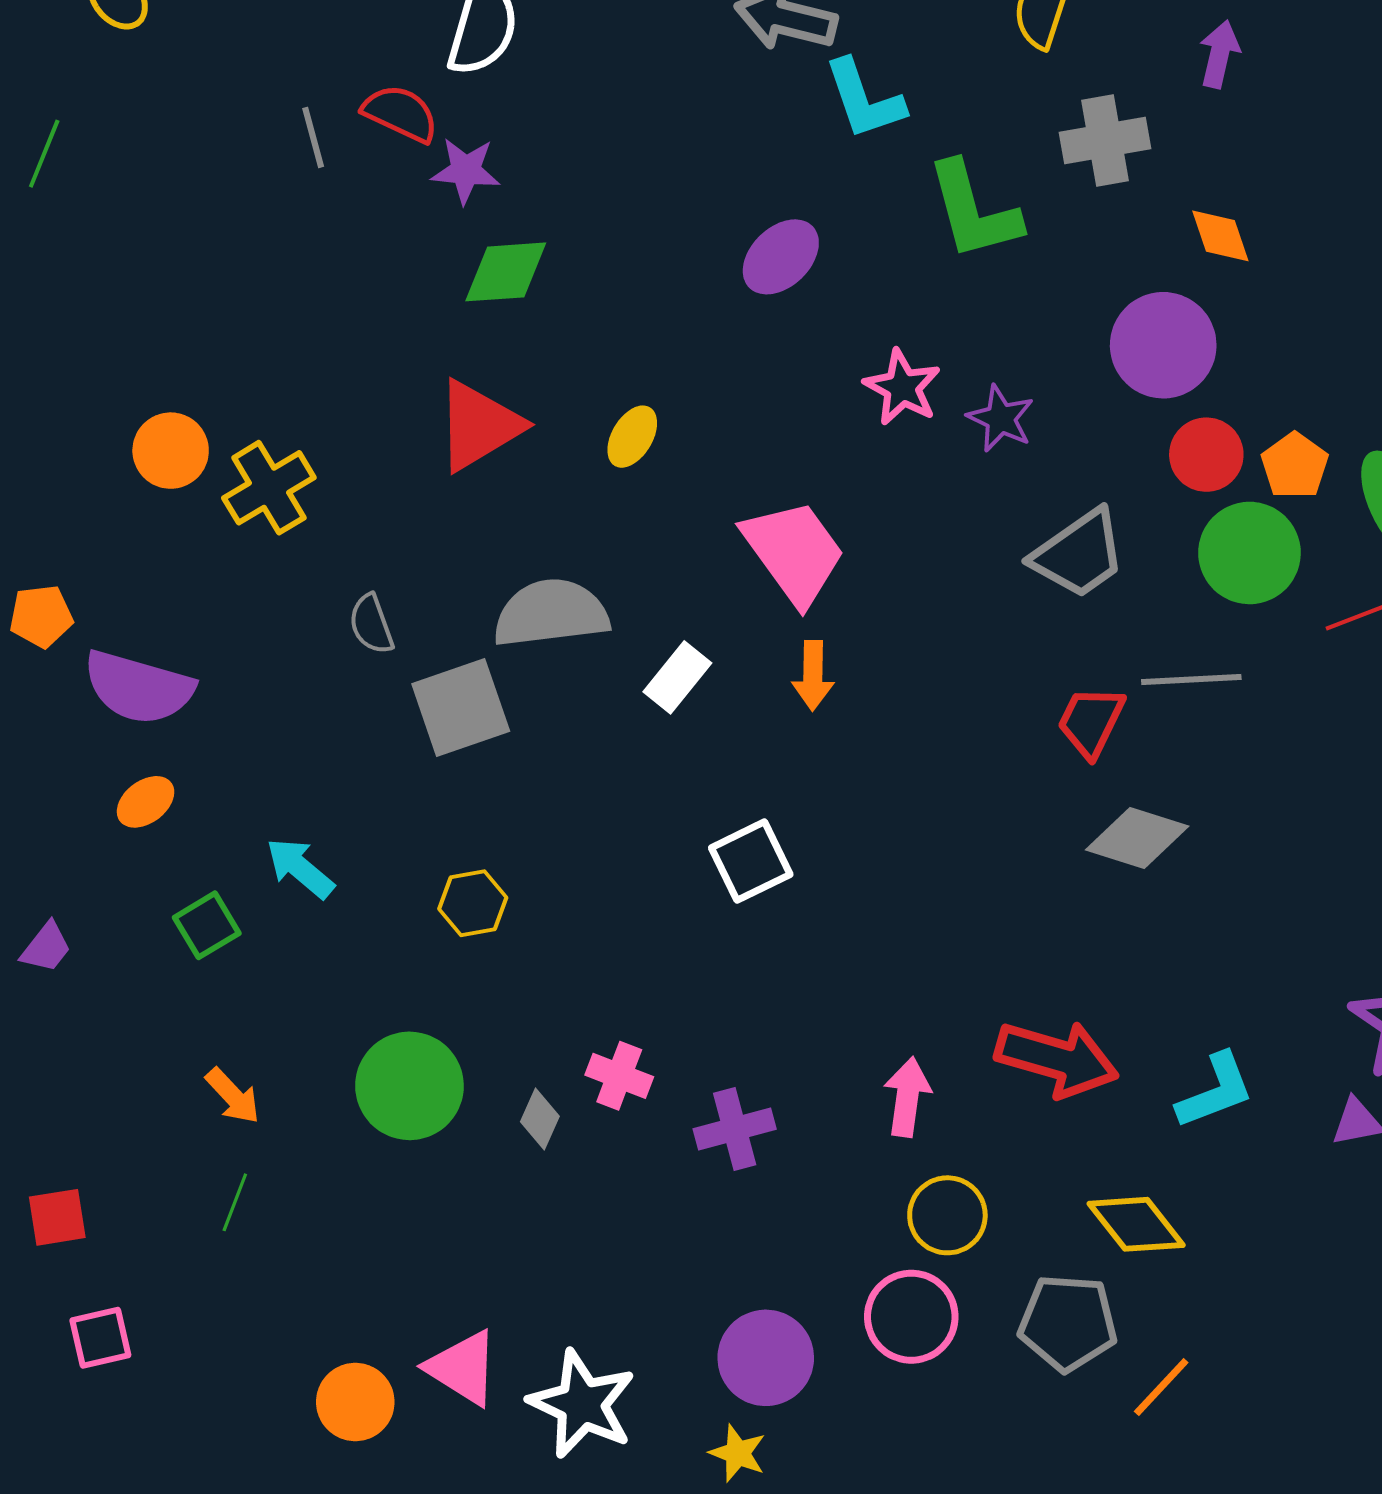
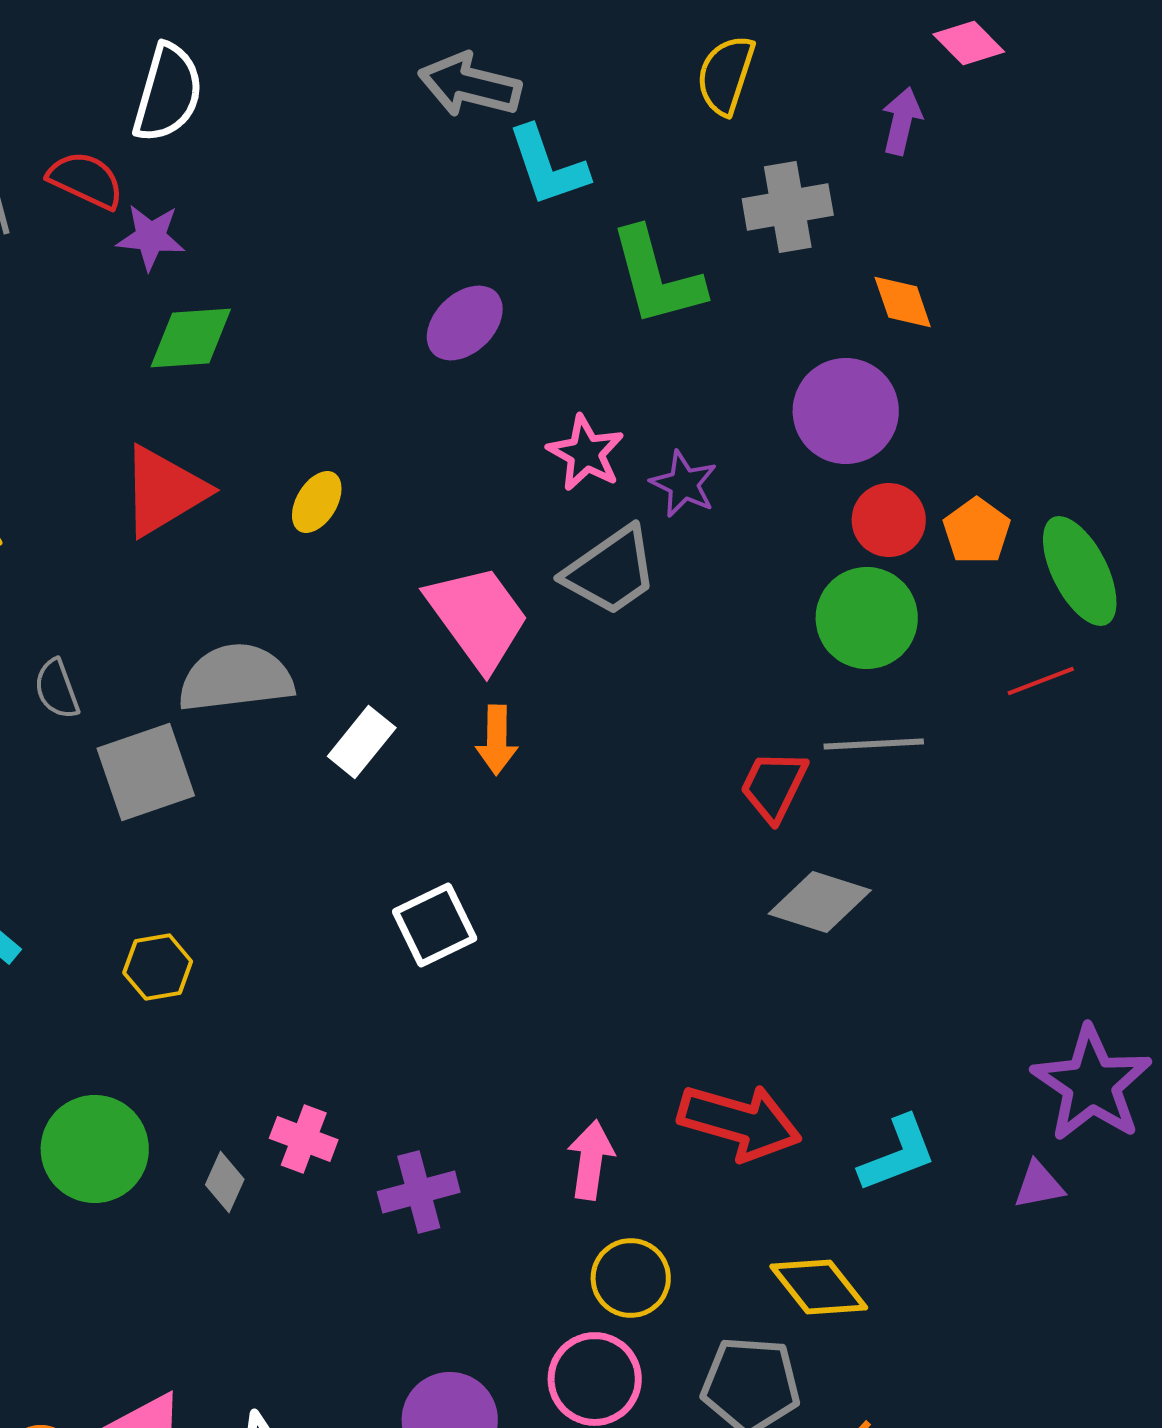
green circle: (1249, 553) -> (867, 618), moved
gray trapezoid: (1079, 554) -> (611, 571), moved

